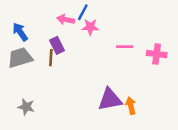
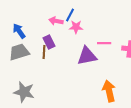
purple triangle: (110, 99) -> (87, 56), moved
orange arrow: (131, 106) -> (109, 91), size x1.5
gray star: (26, 107) -> (24, 92), size x1.5

